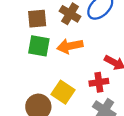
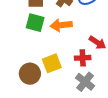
yellow square: (63, 92) -> (52, 63), turned 30

